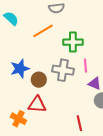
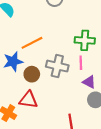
orange line: (43, 31) -> (32, 43), moved
green cross: (73, 42) -> (85, 40), moved

